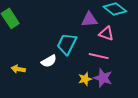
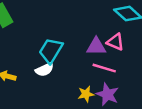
purple triangle: (89, 20) -> (96, 46), moved
cyan trapezoid: (67, 44) -> (51, 51), moved

